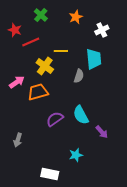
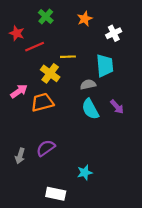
gray semicircle: (79, 76) -> (88, 84), turned -120
cyan semicircle: (81, 115) -> (90, 109), moved
purple semicircle: (55, 119) -> (46, 148), moved
purple arrow: (102, 132) -> (117, 107), moved

